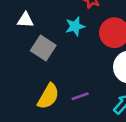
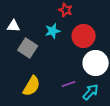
purple line: (80, 96) -> (69, 84), moved

